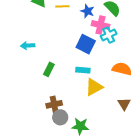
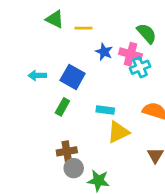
blue star: (87, 11) -> (104, 52), moved
blue square: (86, 44) -> (73, 77), moved

